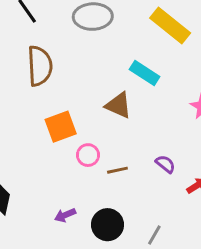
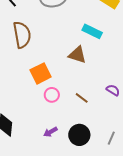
pink circle: (88, 155) -> (52, 95), moved
brown line: (117, 170) -> (82, 98), turned 56

